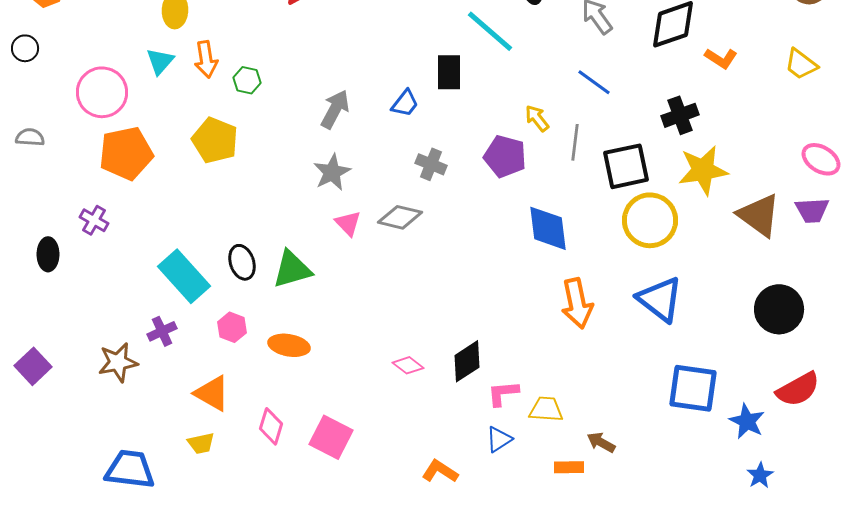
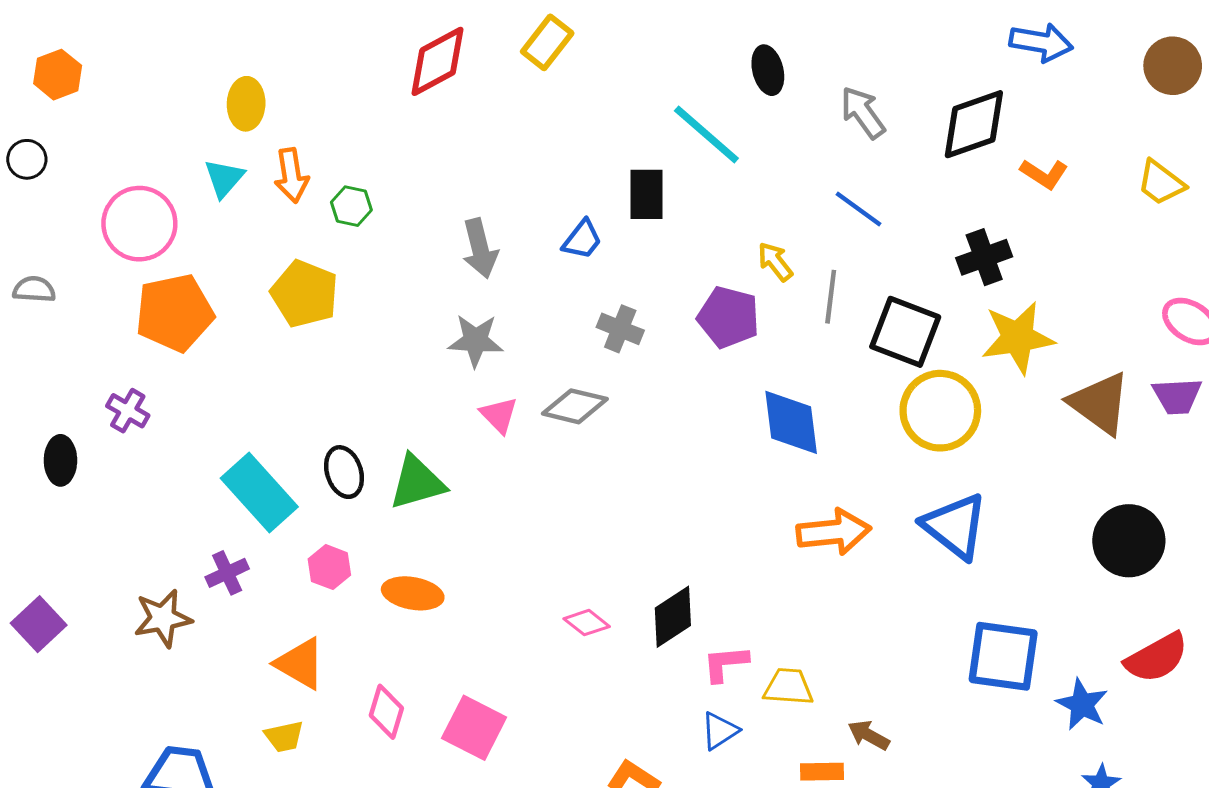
gray arrow: (335, 109) -> (480, 248), turned 138
black square: (626, 166) -> (905, 332), turned 33
gray star: (332, 172) -> (476, 341), turned 30
orange arrow: (577, 303) -> (834, 532), turned -84

